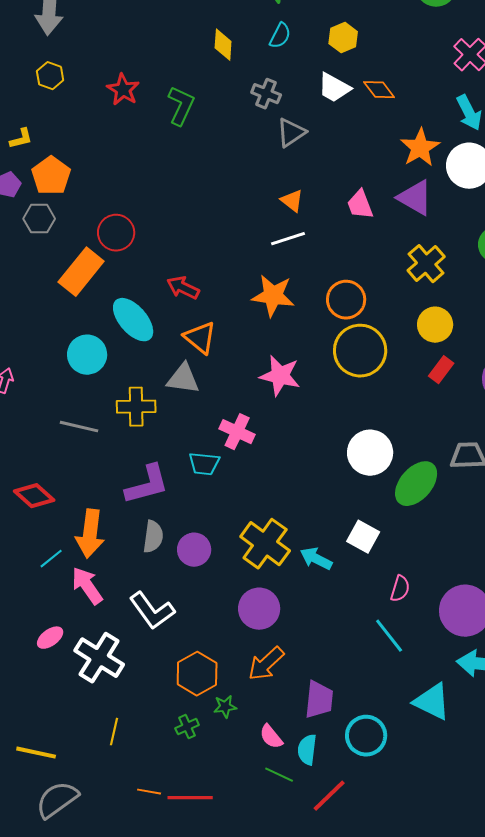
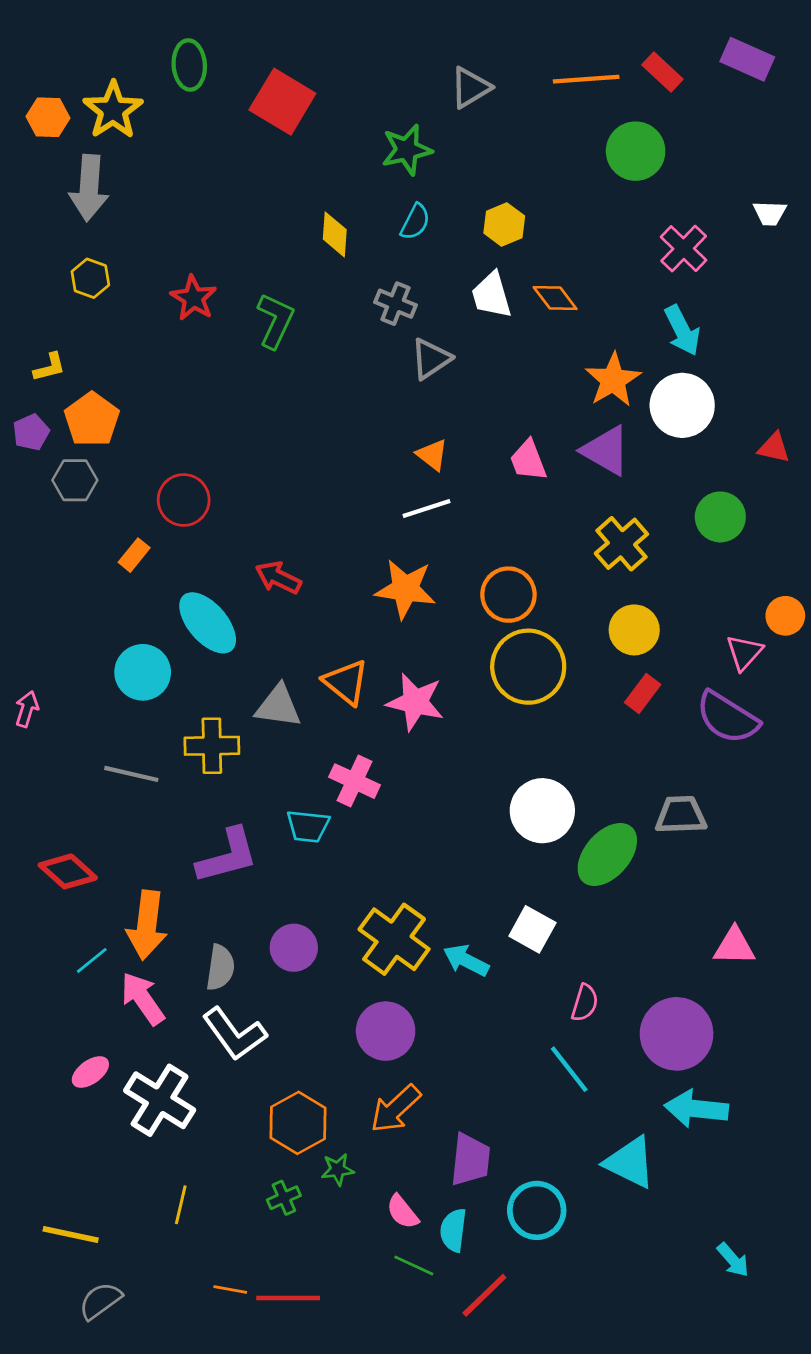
white trapezoid: (334, 88) -> (492, 295), turned 45
orange rectangle: (81, 272) -> (134, 555), size x0.5
orange triangle: (200, 338) -> (346, 682), moved
gray semicircle: (153, 537) -> (220, 967), moved
gray semicircle: (57, 800) -> (100, 1301), size x0.7

